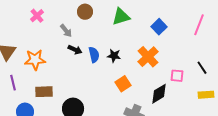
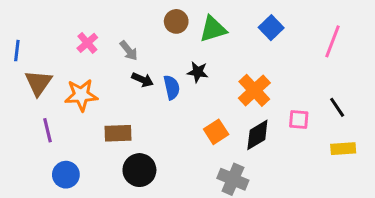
brown circle: (85, 12) -> (176, 21), moved
pink cross: (37, 16) -> (87, 43), moved
blue square: (159, 27) -> (271, 28), moved
black star: (114, 56) -> (198, 72), moved
brown rectangle: (44, 92) -> (118, 133), moved
black diamond: (159, 94) -> (257, 135), moved

